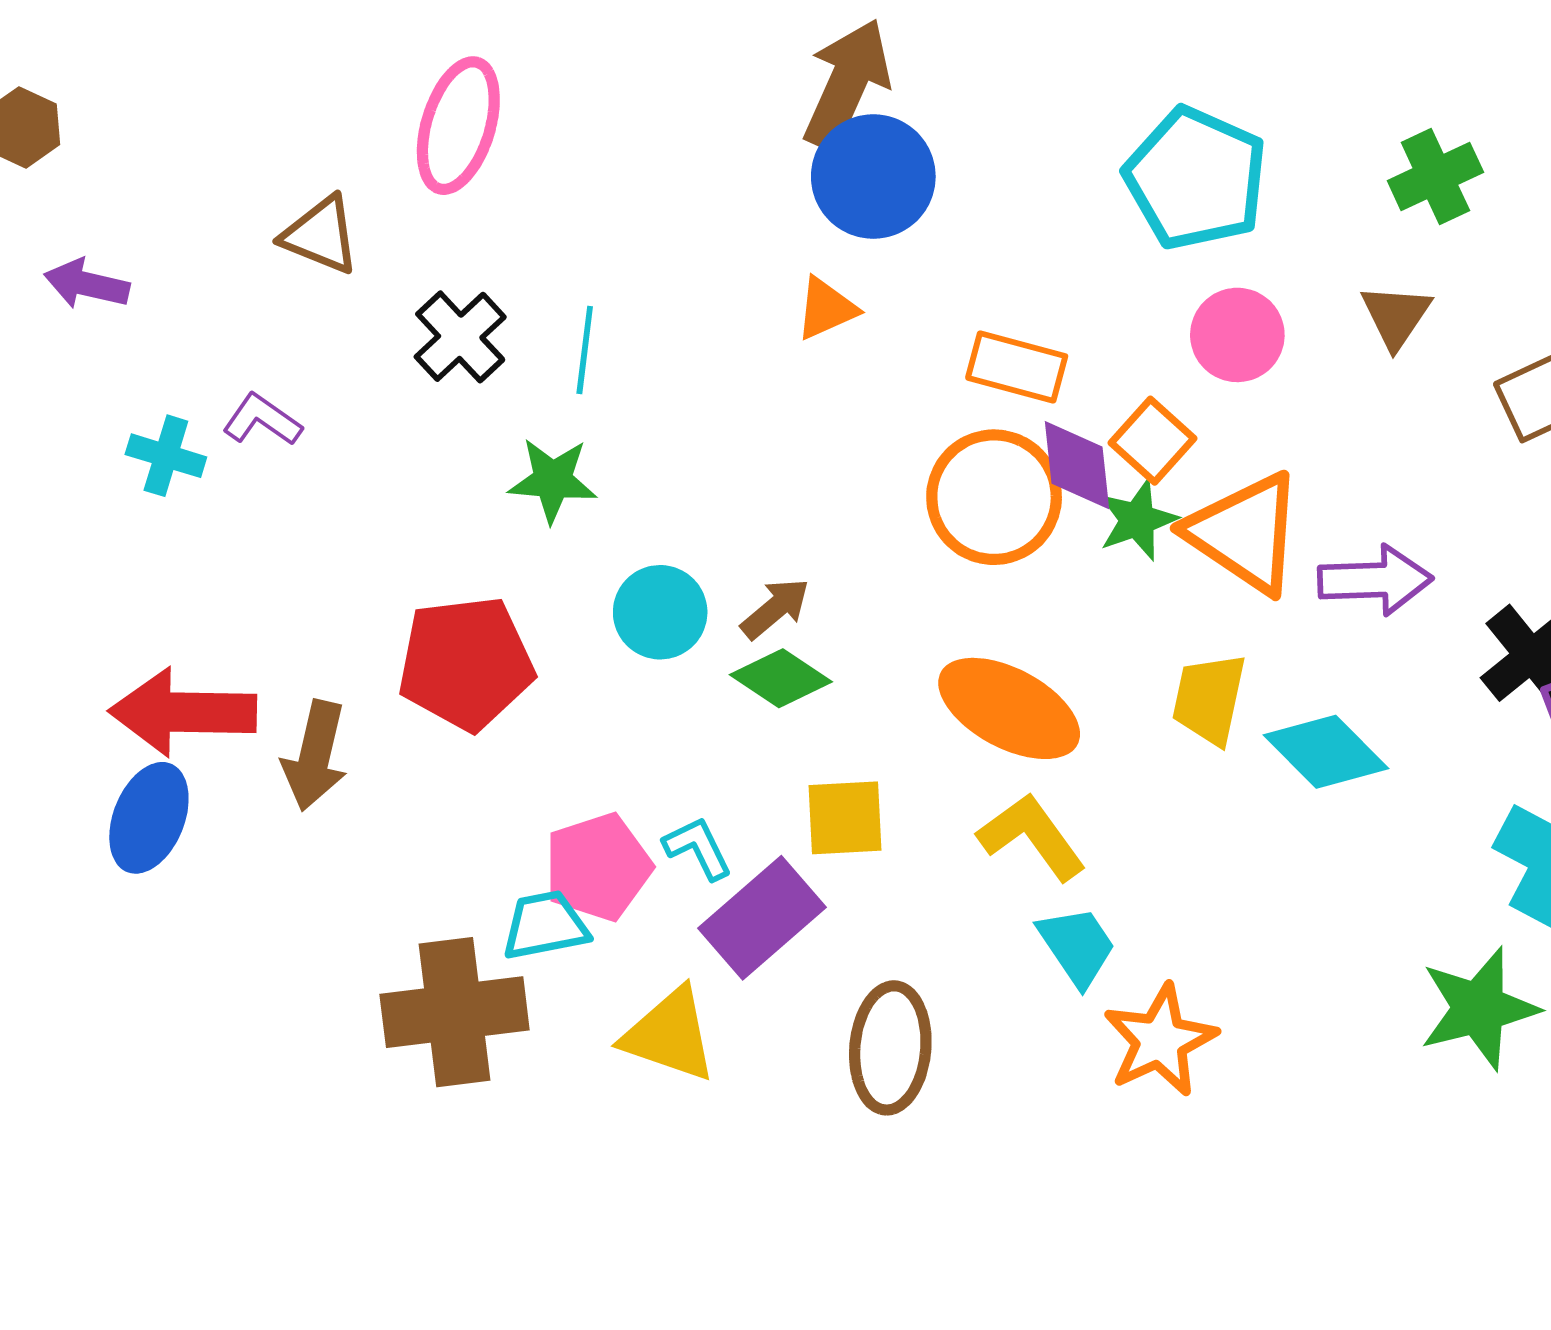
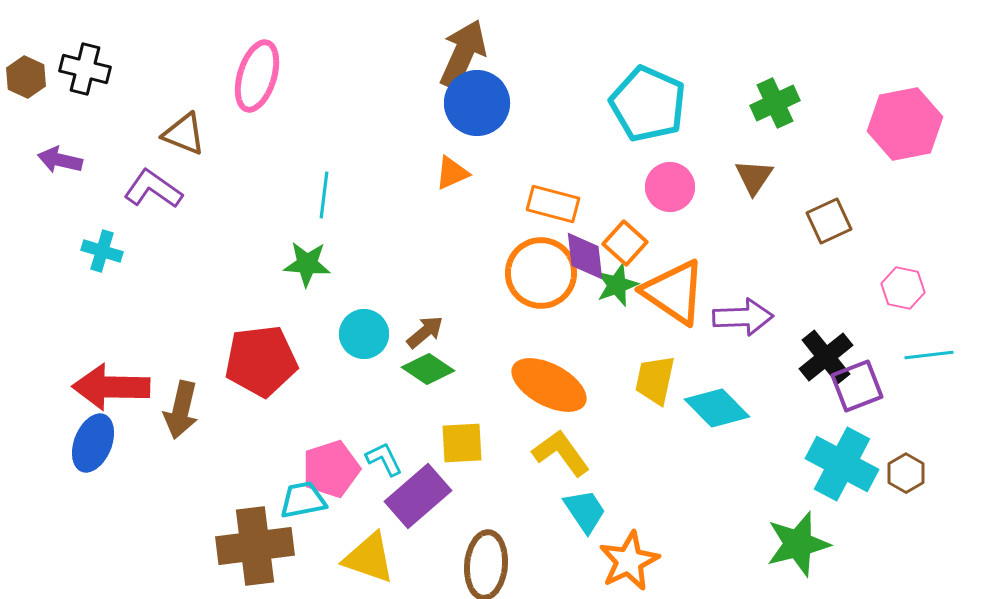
black cross: (460, 337) -> (85, 69), moved, turned -33
purple L-shape: (262, 420) -> (153, 189), moved, size x1.4

